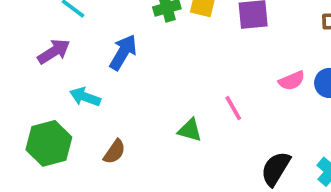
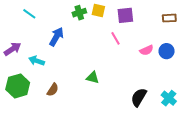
purple arrow: (54, 51) -> (12, 49), moved
pink line: (233, 108) -> (115, 38), moved

